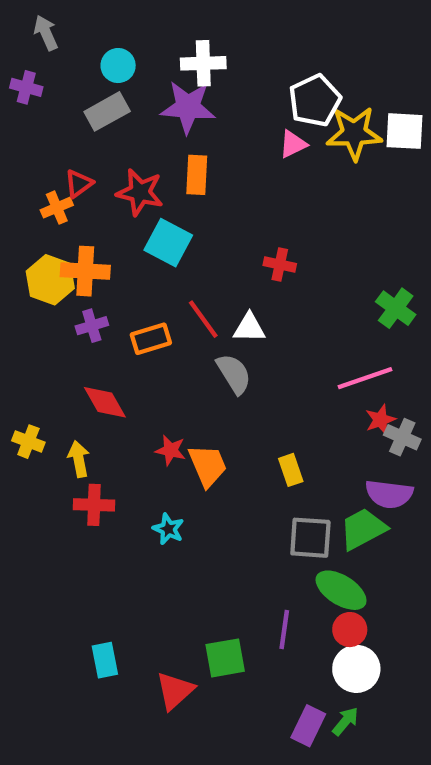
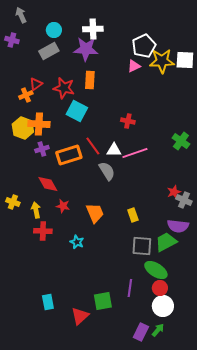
orange rectangle: (151, 339) -> (69, 155), size x1.4
pink line: (365, 378) -> (135, 153), moved
red star: (171, 450) -> (63, 206), moved

